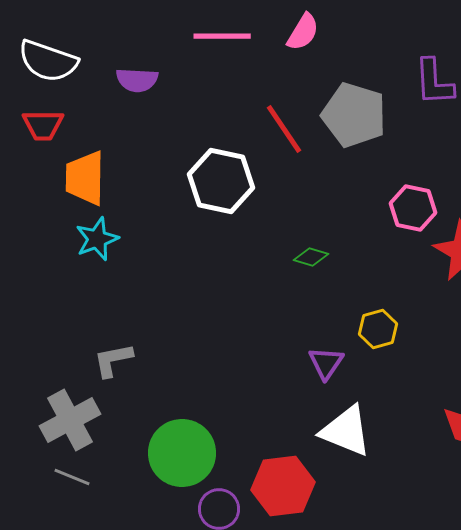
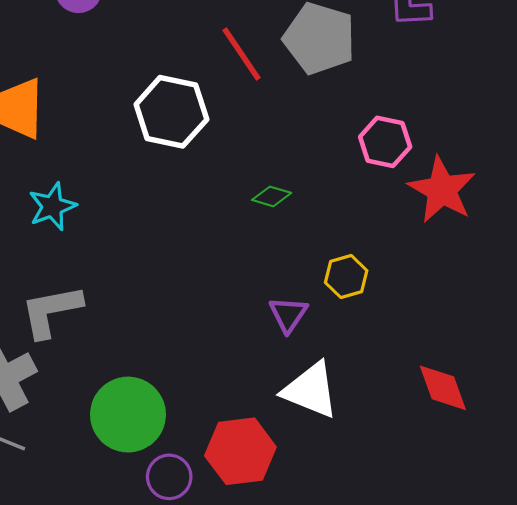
cyan star: (97, 239) -> (52, 206), moved
gray L-shape: (113, 360) -> (51, 311), size x1.4

